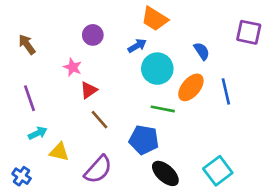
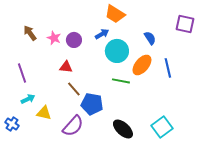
purple circle: (93, 35) -> (74, 40), moved
brown arrow: (27, 44) -> (30, 33), moved
pink star: (73, 67) -> (54, 38), moved
red triangle: (89, 90) -> (66, 67), turned 40
blue pentagon: (144, 140) -> (92, 104), moved
blue cross: (22, 176) -> (12, 124), moved

